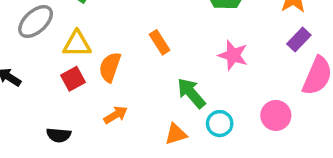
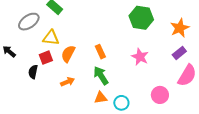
orange rectangle: (160, 42) -> (100, 52), moved
green arrow: (191, 93) -> (101, 76), moved
cyan circle: (220, 124) -> (121, 103), moved
black semicircle: (59, 135) -> (33, 72), moved, turned 88

